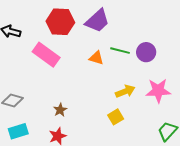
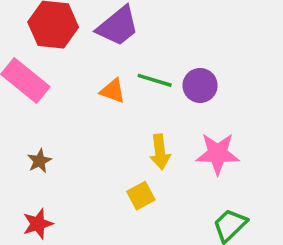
yellow arrow: (125, 91) -> (160, 152), turned 102
brown star: (60, 110) -> (39, 161), moved

